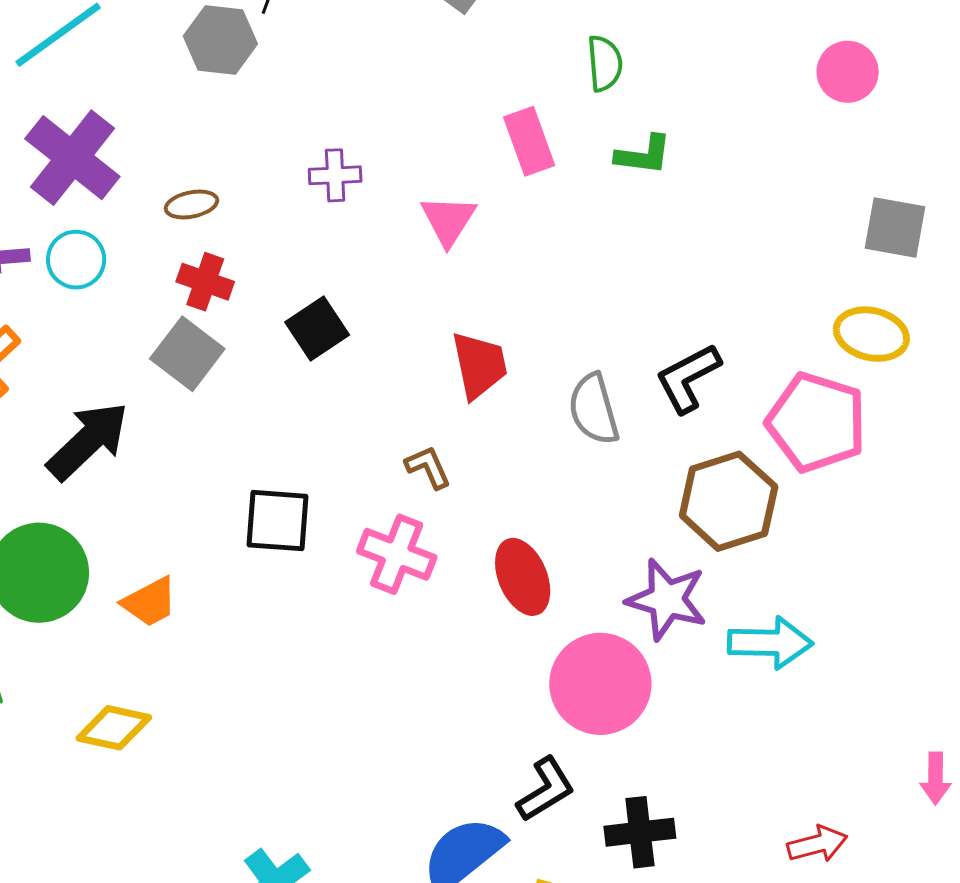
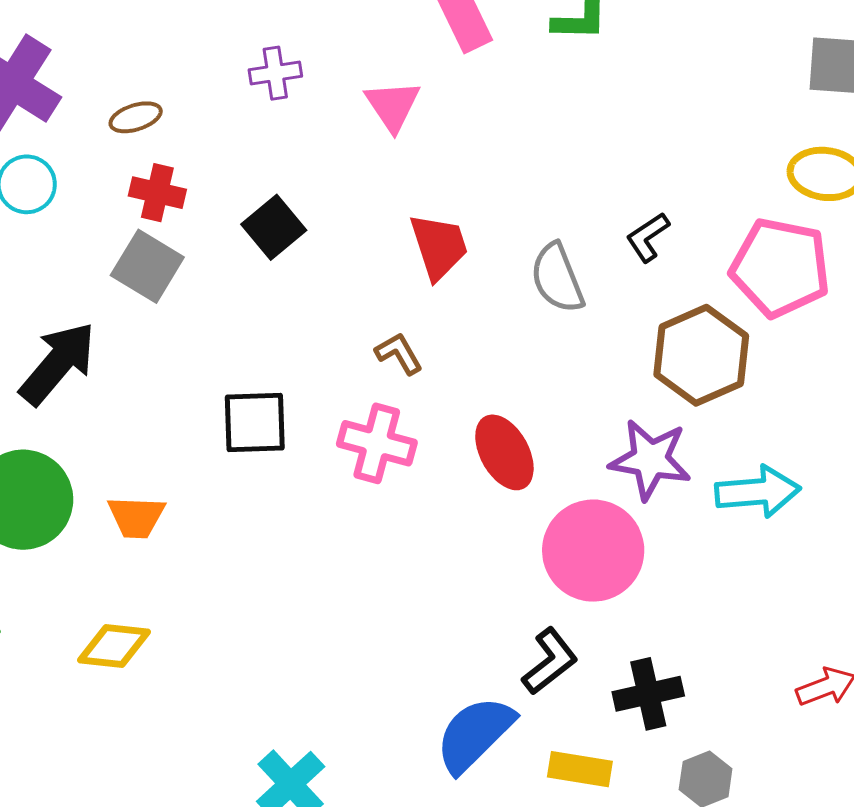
black L-shape: (688, 378) -> (648, 237), size x0.7
orange trapezoid: (150, 602) -> (136, 517), turned 36

